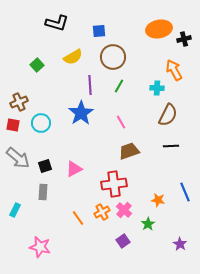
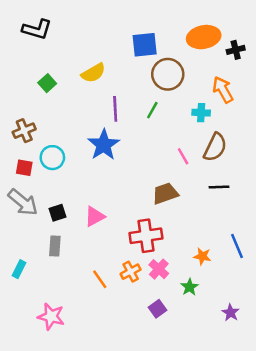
black L-shape: (57, 23) -> (37, 29), moved
blue square: (99, 31) -> (145, 45), moved, size x1.5
brown circle: (113, 57) -> (168, 74), moved
pink line: (121, 122) -> (183, 156), moved
red square: (13, 125) -> (24, 168), moved

